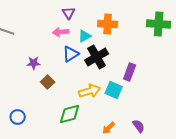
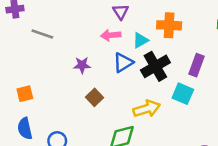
purple star: (34, 63) -> (82, 65), moved
purple rectangle: (130, 72) -> (196, 65), moved
cyan square: (114, 90) -> (183, 94), moved

